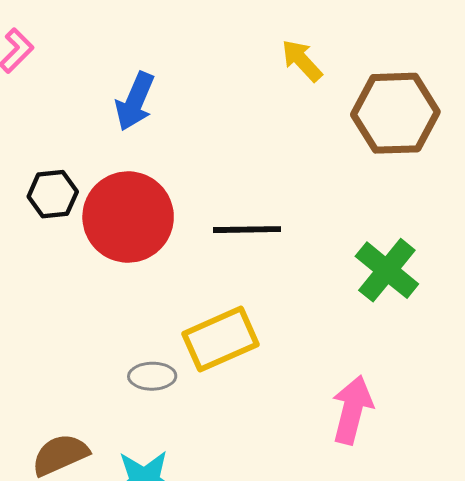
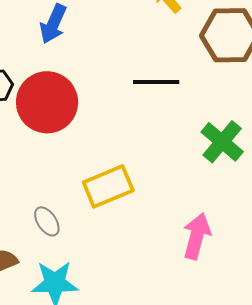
black line: (247, 230) -> (156, 82), moved
gray ellipse: (152, 376) -> (47, 221), moved, turned 56

